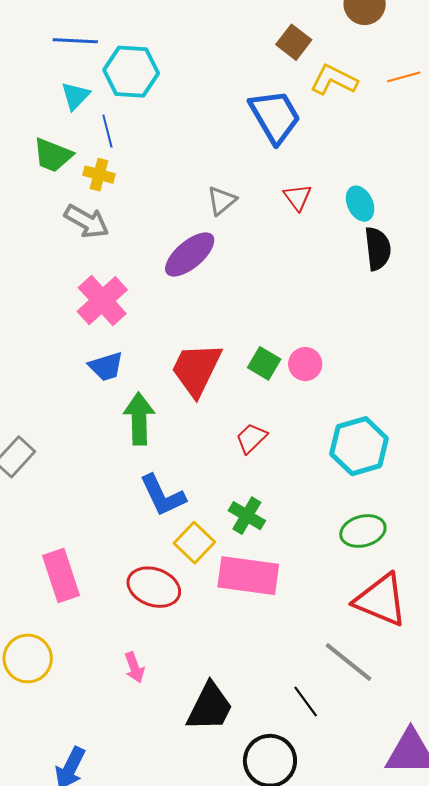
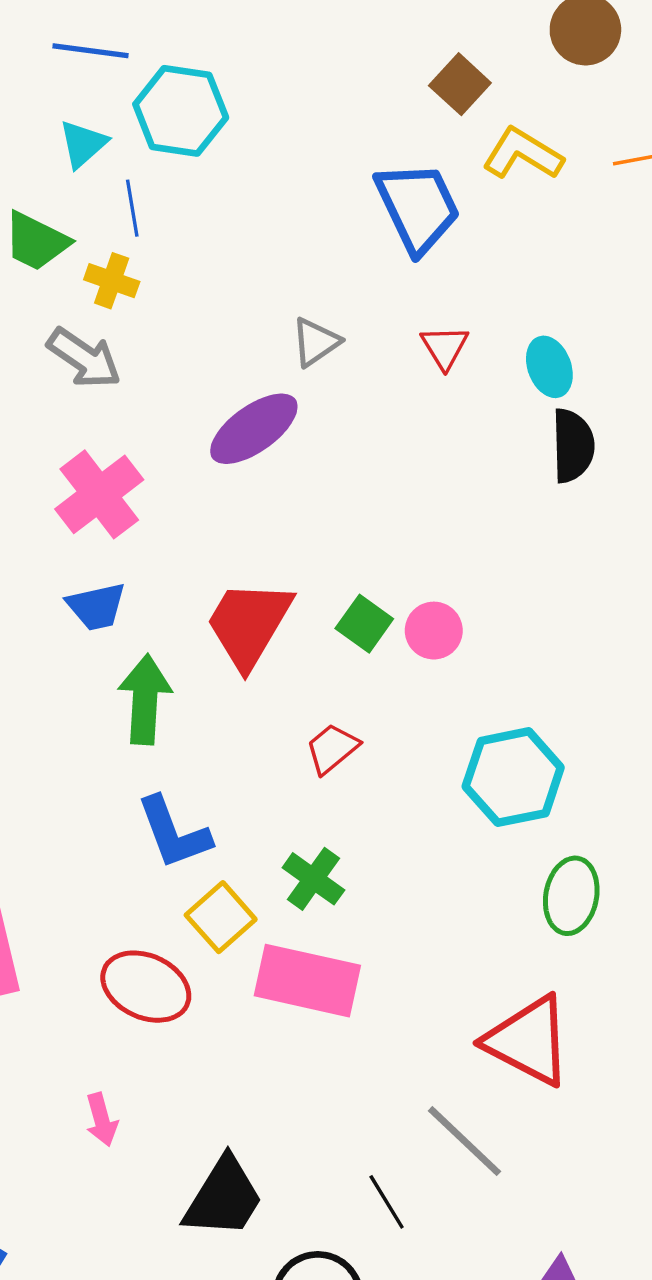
green ellipse: (363, 531) -> (571, 896), moved, turned -69

